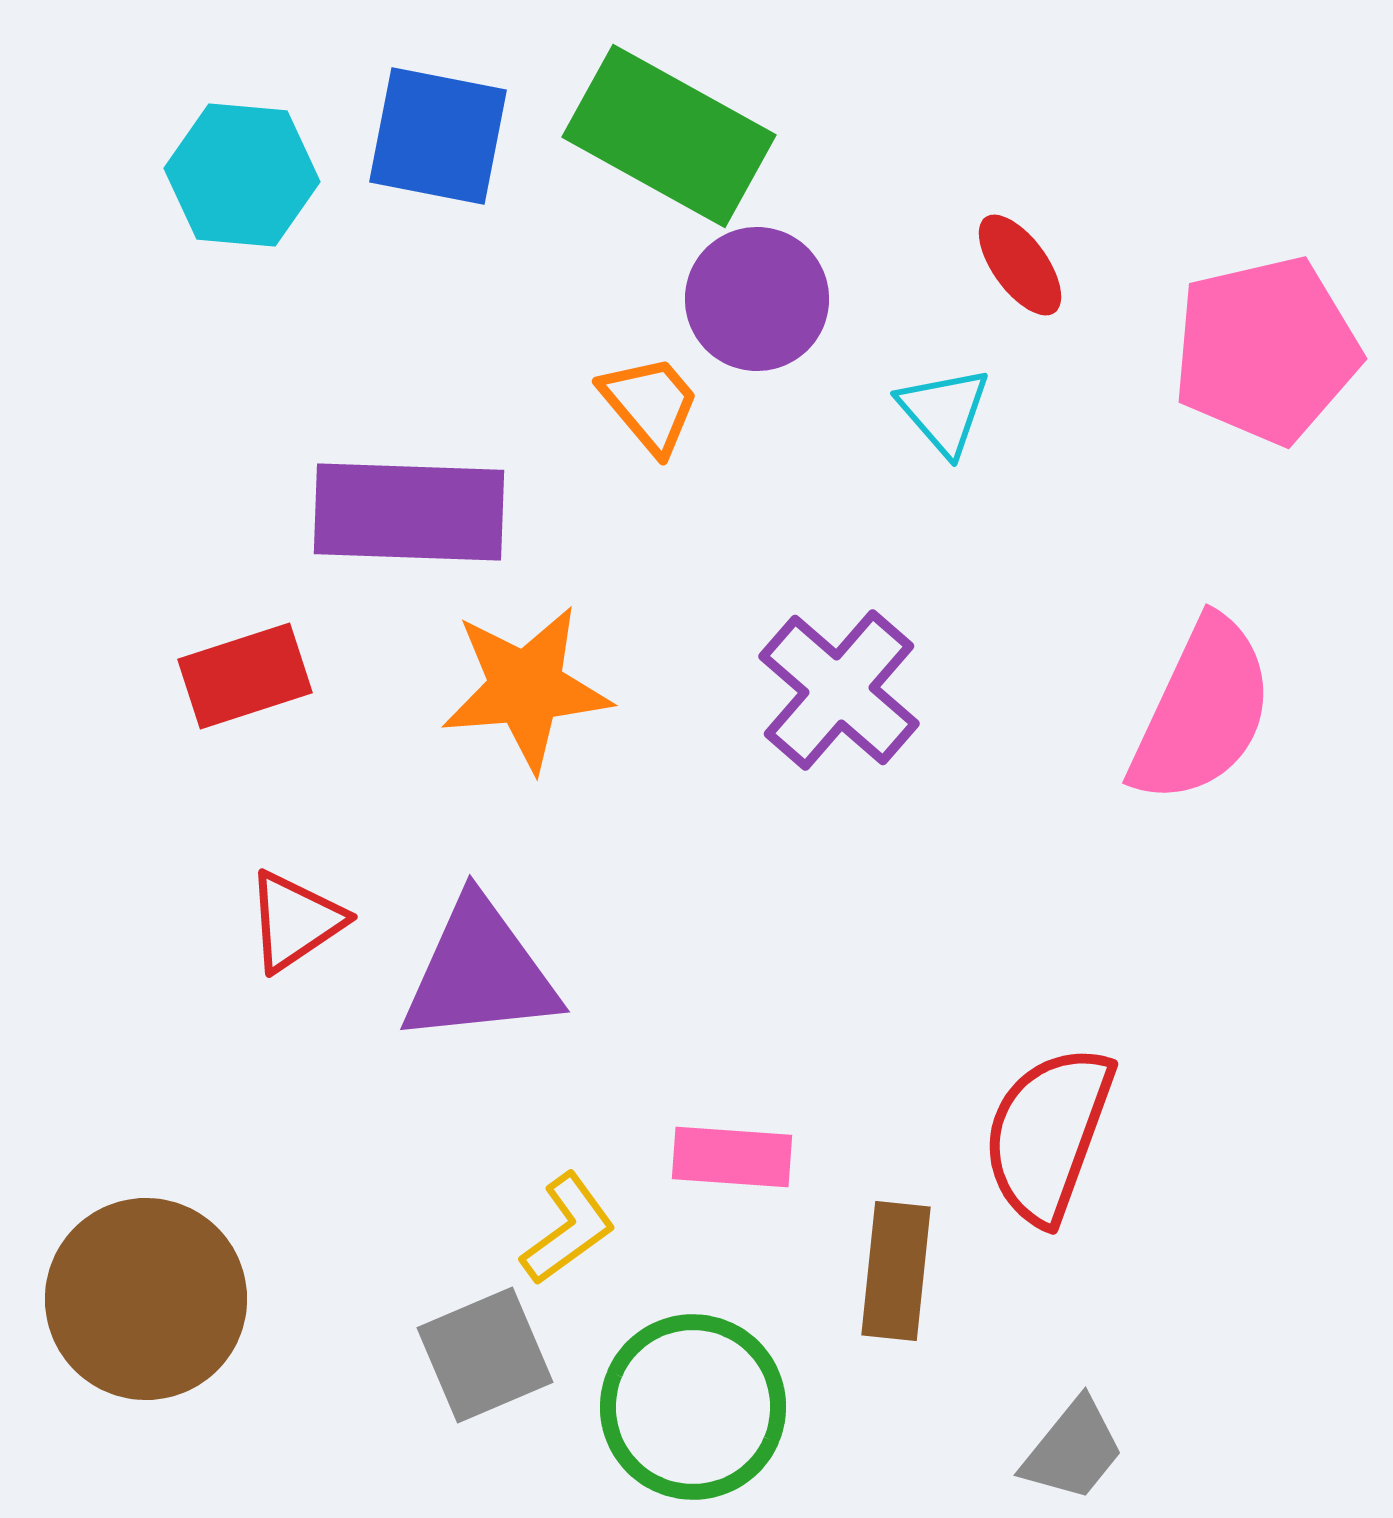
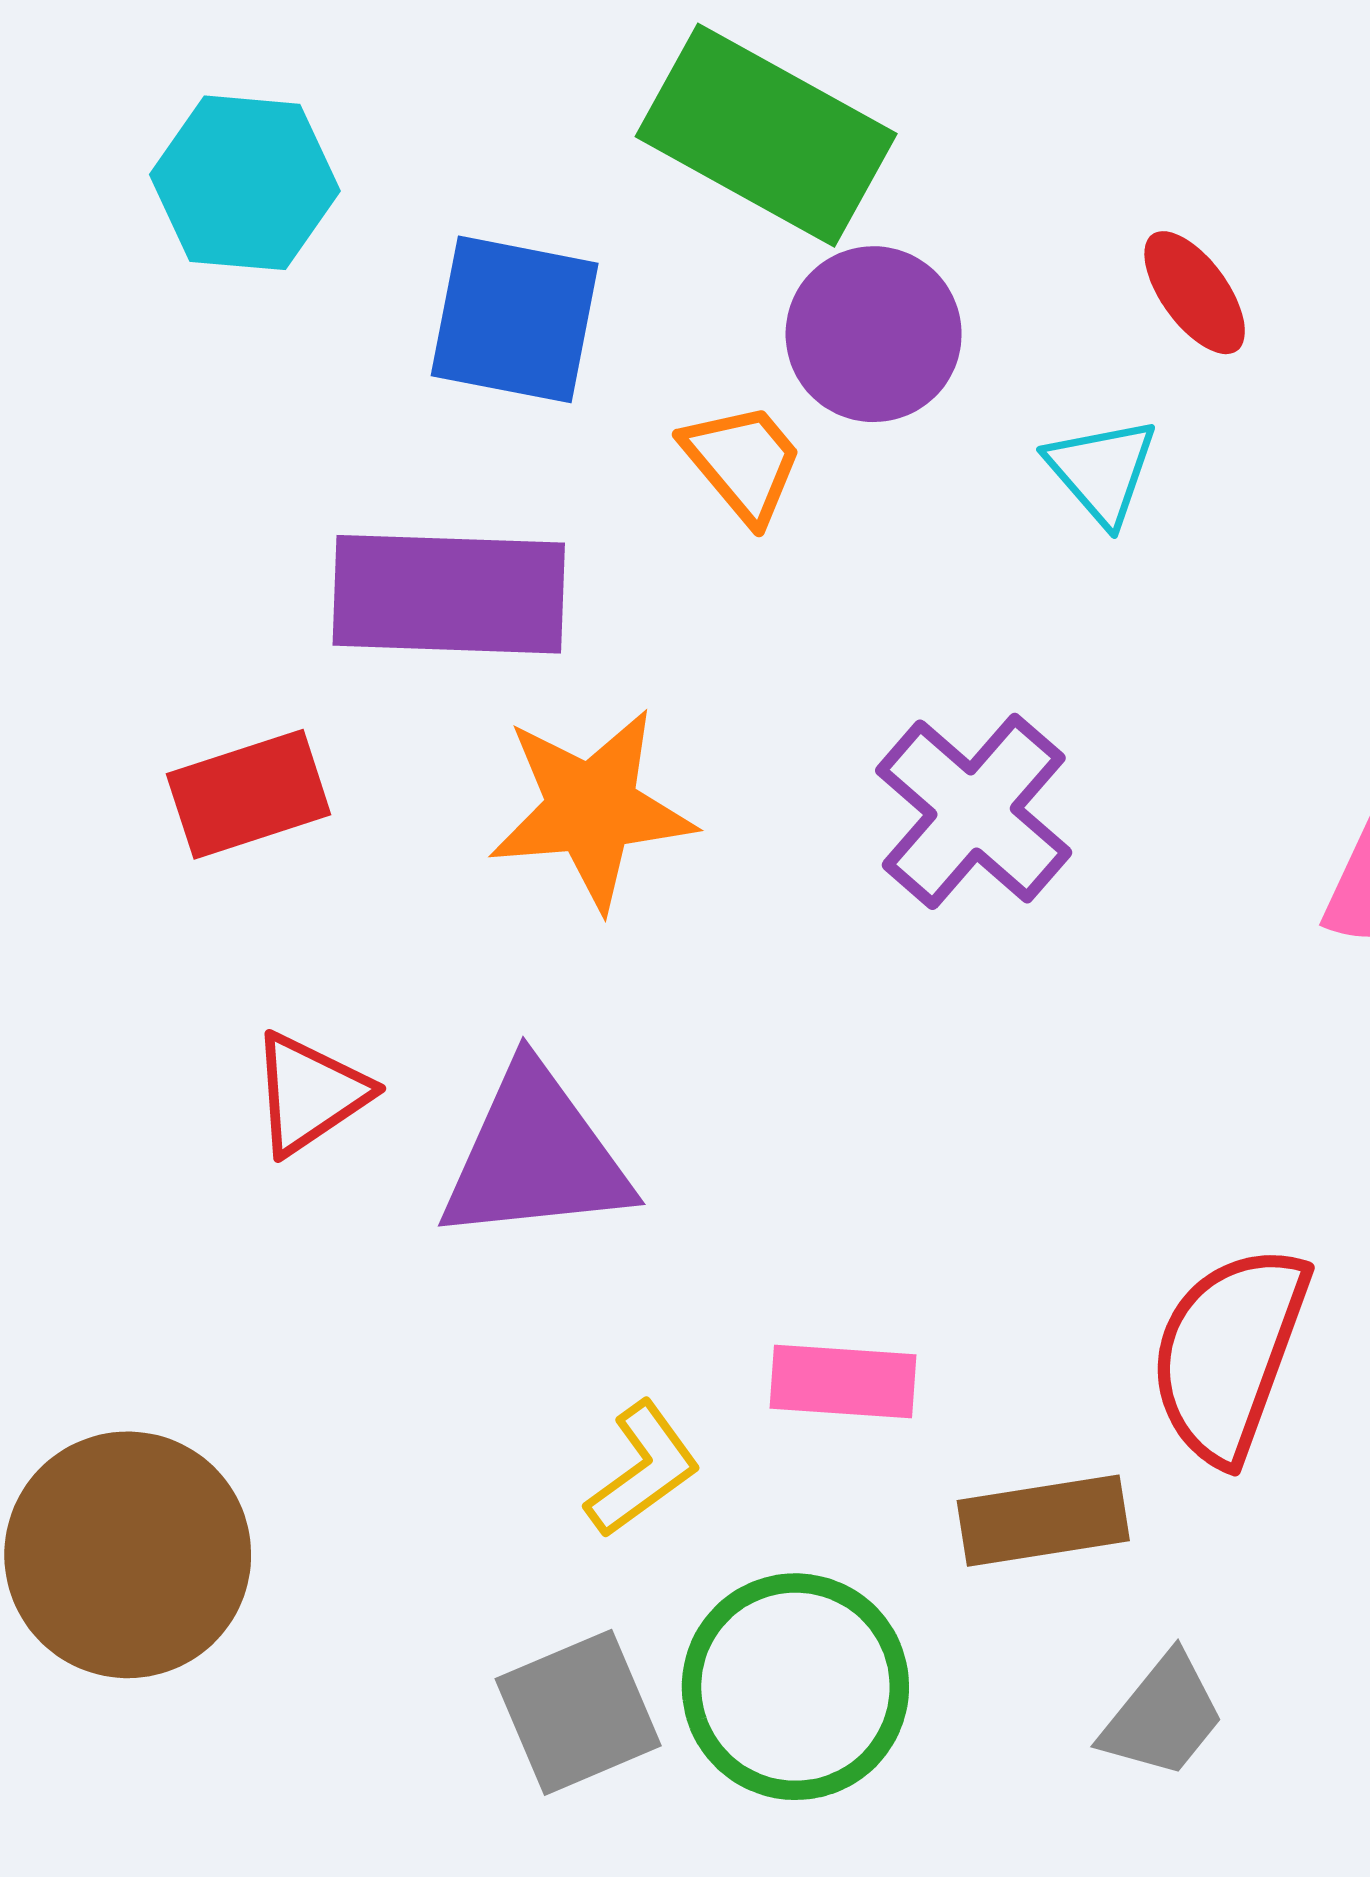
blue square: (438, 136) -> (515, 319), moved
brown rectangle: (896, 1271) -> (1043, 1521), turned 75
gray square: (485, 1355) -> (578, 1712), moved
gray trapezoid: (1073, 1450) -> (1163, 1716), moved

